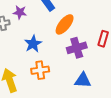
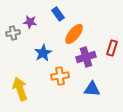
orange cross: (40, 70) -> (60, 76), moved

